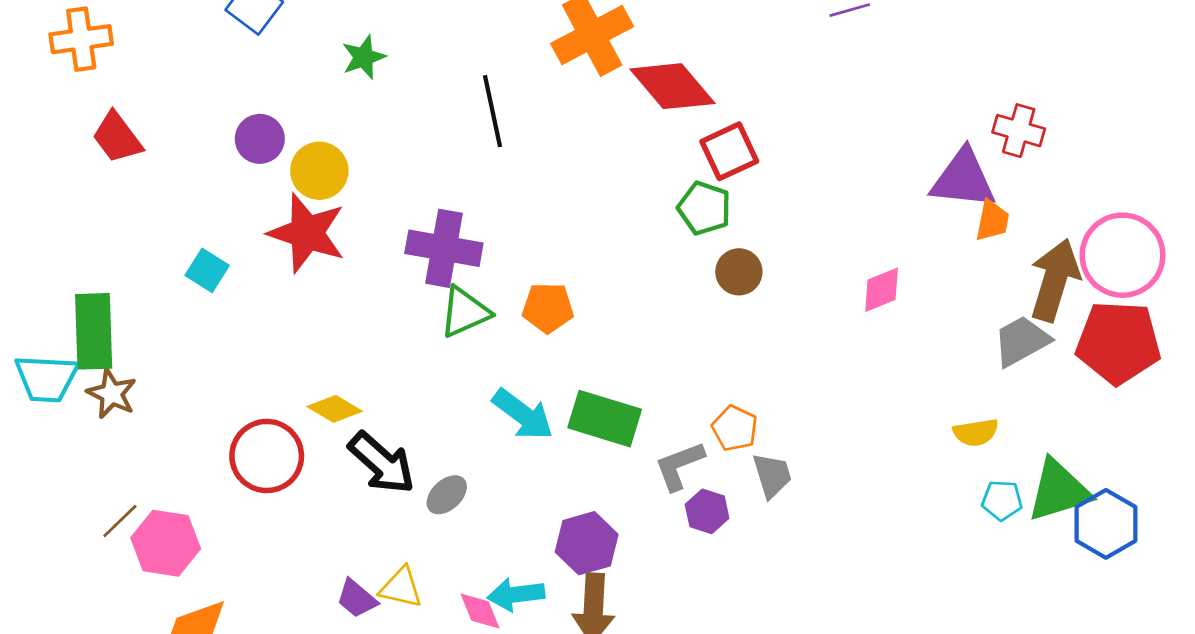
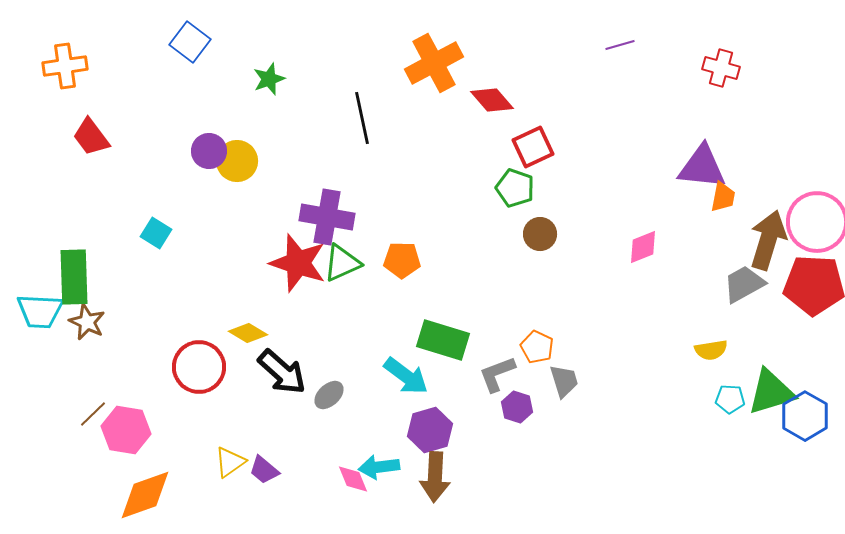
red diamond: (672, 86) -> (492, 100), size x0.7
red cross: (1019, 131) -> (721, 68), moved
purple circle: (260, 139) -> (209, 151), moved
red star: (307, 233) -> (298, 263), moved
cyan arrow: (523, 414) -> (406, 376), moved
yellow triangle: (401, 588) -> (230, 462), moved, turned -48

